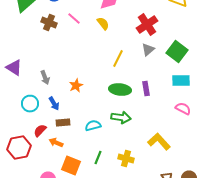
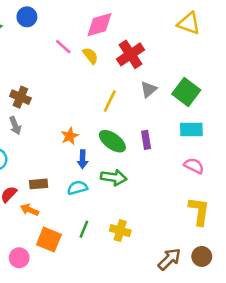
pink line: (74, 19) -> (63, 47), moved
brown cross: (49, 23) -> (20, 97), moved
red cross: (147, 25) -> (131, 54), moved
orange star: (76, 86) -> (70, 136), moved
green ellipse: (120, 90) -> (112, 141), turned 30
blue arrow: (54, 104) -> (83, 159), moved, turned 32
yellow L-shape: (159, 142) -> (199, 211), moved, turned 50

